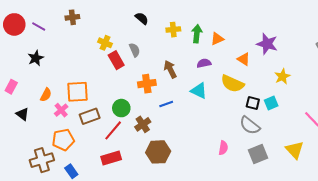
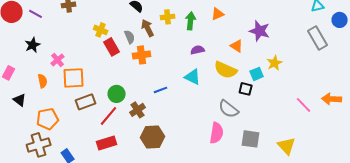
orange triangle: (217, 39) -> (218, 14), moved
brown arrow: (170, 69) -> (148, 28), moved
orange cross: (147, 84) -> (142, 55), moved
orange semicircle: (46, 95) -> (43, 81), turned -40
cyan square: (271, 103) -> (257, 74), moved
pink cross: (61, 110) -> (58, 60), moved
gray semicircle: (250, 125) -> (229, 109), moved
orange pentagon: (63, 140) -> (48, 119), moved
pink semicircle: (223, 148) -> (217, 133), size x1.5
yellow triangle: (295, 150) -> (287, 146), moved
gray square: (258, 154) -> (251, 139), turned 30

